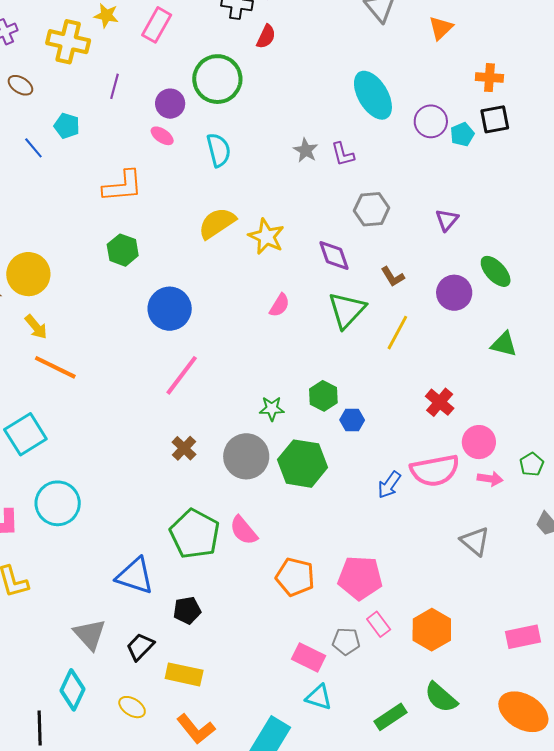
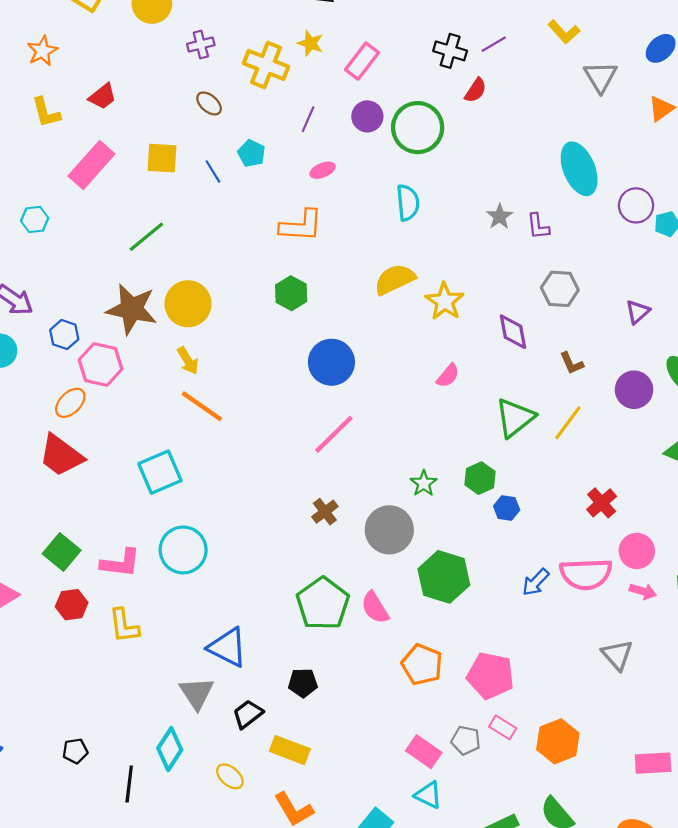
purple circle: (170, 104) -> (367, 116), moved
pink ellipse: (162, 136) -> (323, 170), moved, turned -65
green triangle: (347, 310) -> (515, 418), moved
green star: (272, 409) -> (424, 483), turned 30
green hexagon: (302, 464) -> (444, 577), moved
blue triangle: (135, 576) -> (228, 647), moved
pink rectangle: (379, 624) -> (503, 727), turned -30

